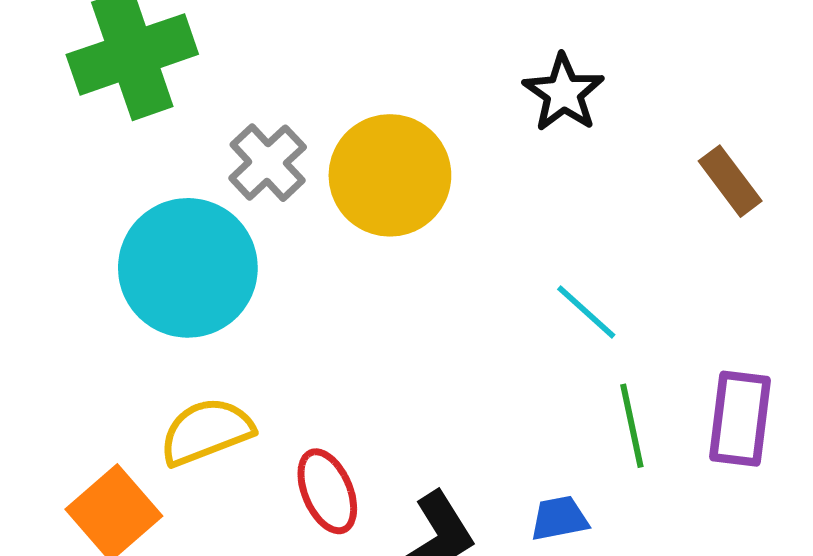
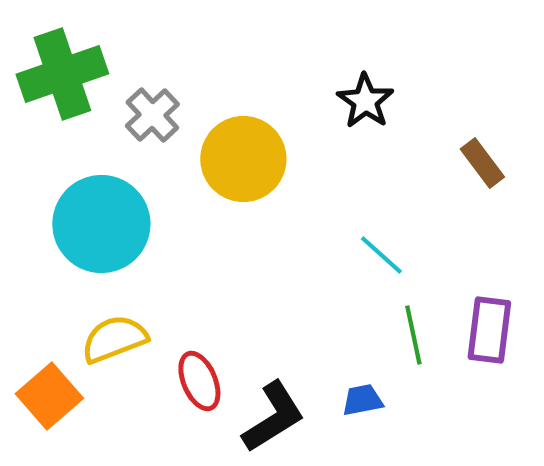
gray cross: (268, 163) -> (152, 115), moved

